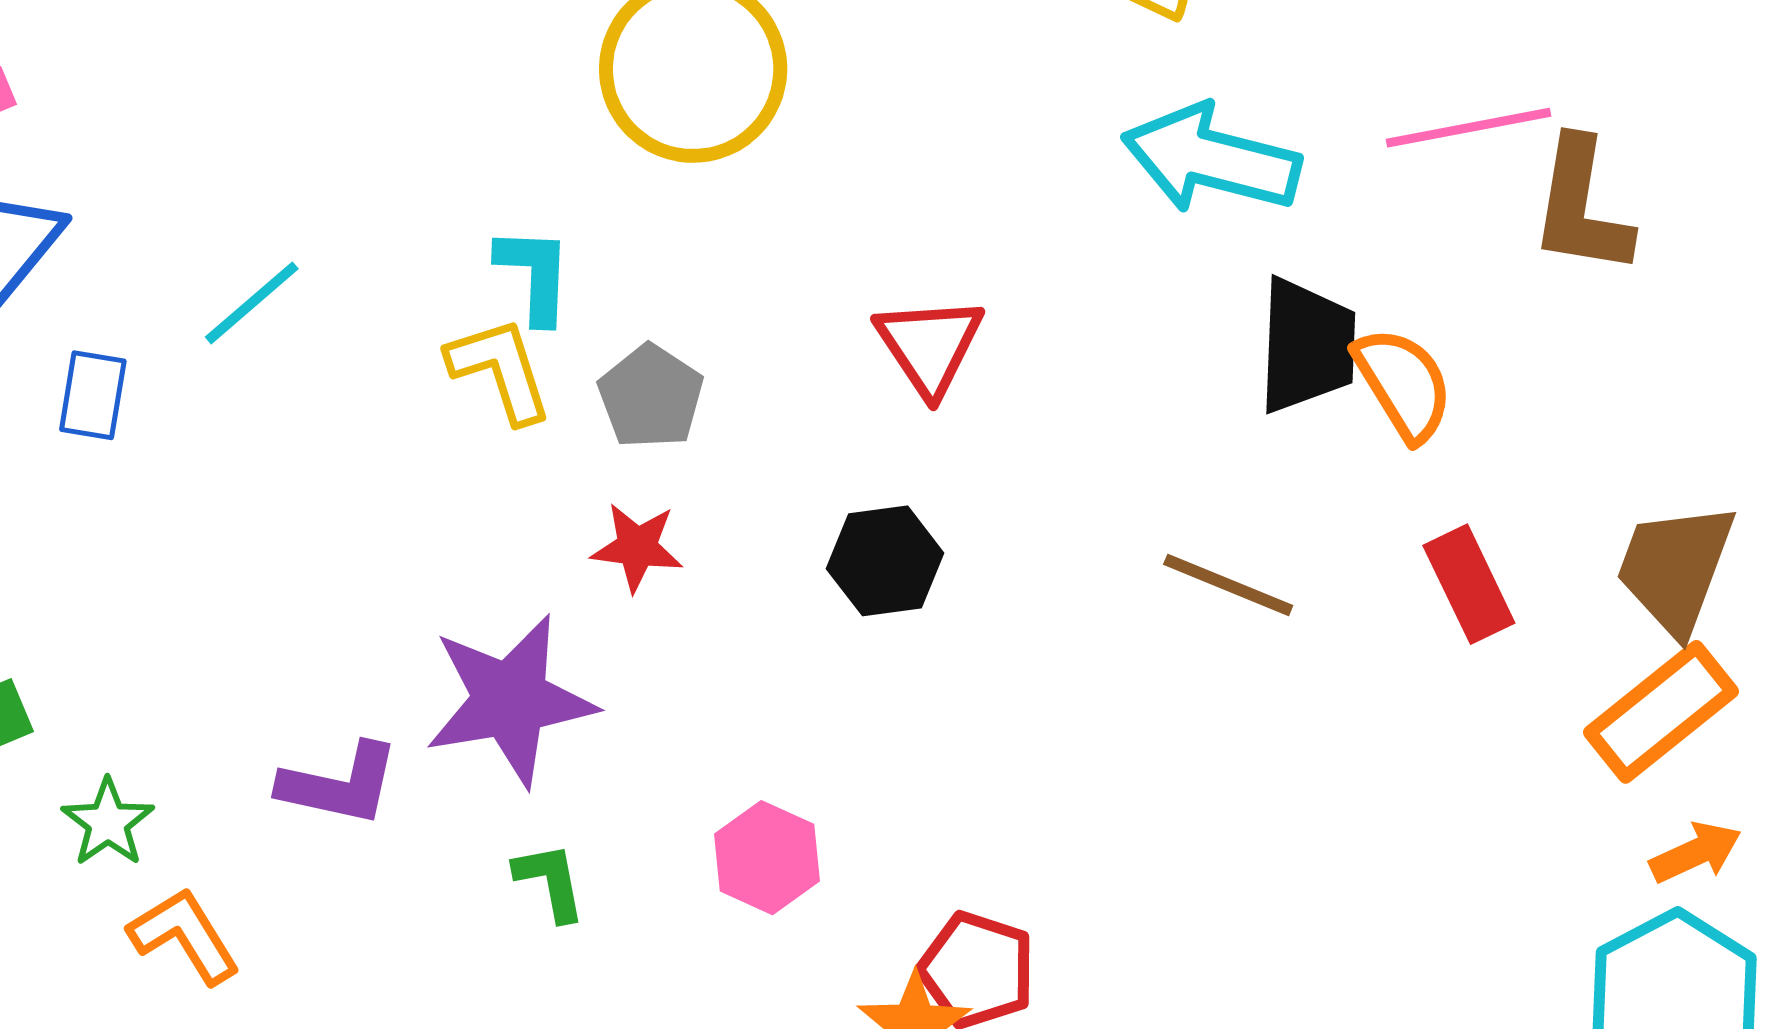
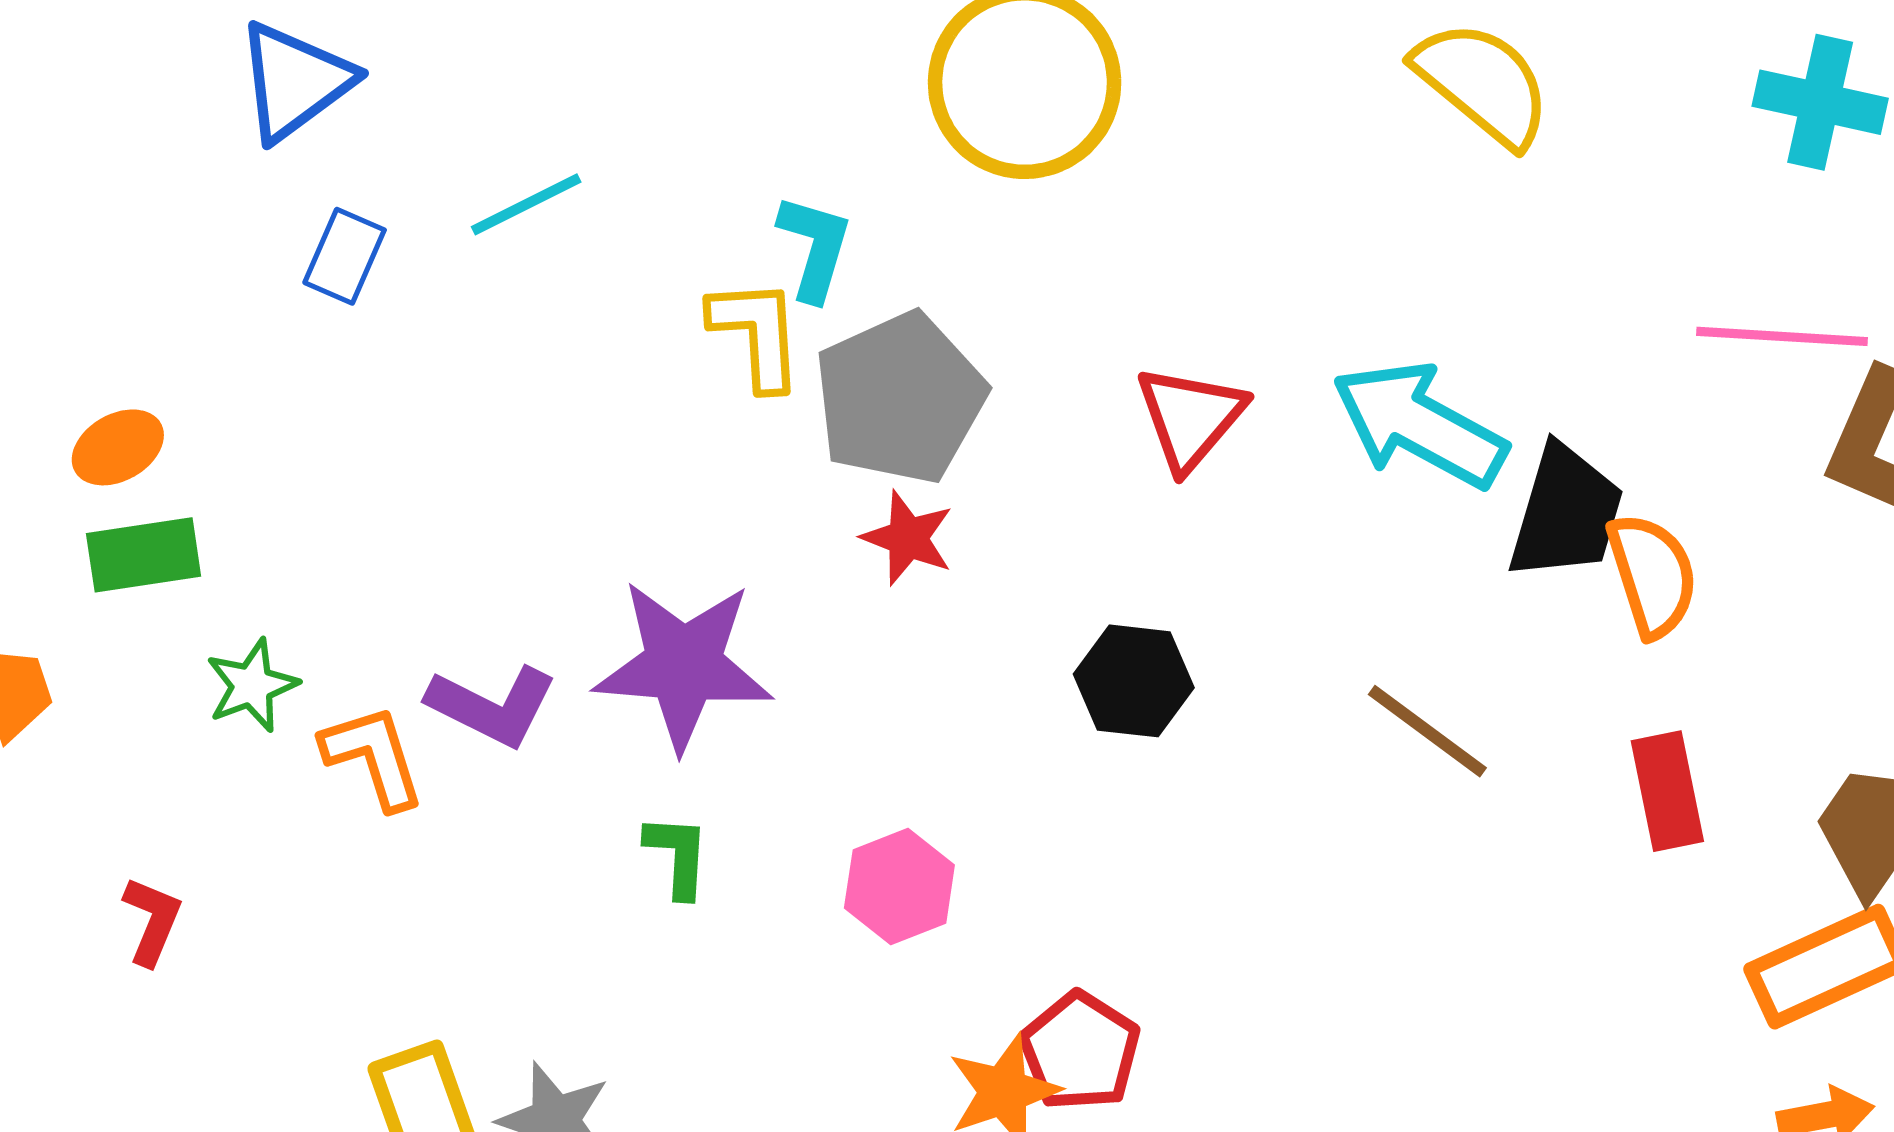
cyan arrow: (1211, 159) -> (1419, 425), moved
gray pentagon: (651, 397) -> (900, 398), size x1.6
red star: (637, 547) -> (908, 538), moved
black hexagon: (885, 561) -> (1134, 681), moved
orange L-shape: (184, 936) -> (373, 757), moved

